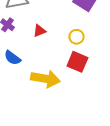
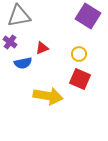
blue semicircle: (12, 58) -> (23, 63), moved, turned -48

